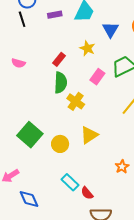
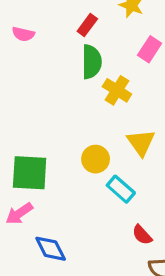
green square: (30, 135) -> (30, 173), moved, turned -35
yellow triangle: (89, 135) -> (141, 143), turned -30
cyan rectangle: (70, 182) -> (121, 189), moved

